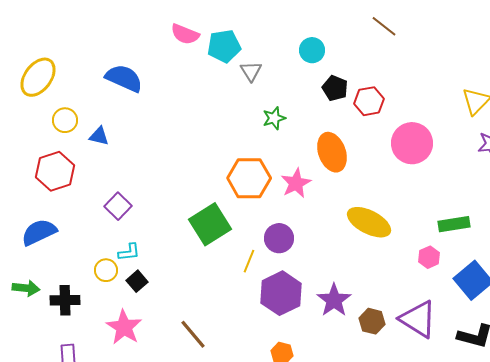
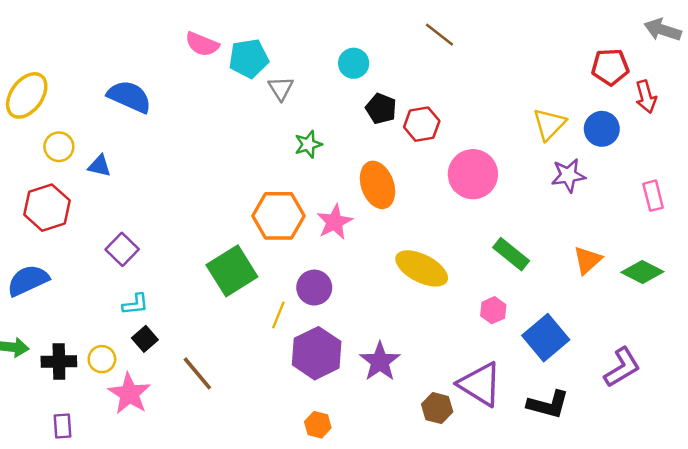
green rectangle: (454, 224) -> (511, 254), moved, turned 48
yellow circle: (106, 270) -> (102, 359), moved
brown hexagon: (372, 321) -> (437, 408), moved
brown line: (193, 334) -> (197, 373), moved

